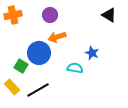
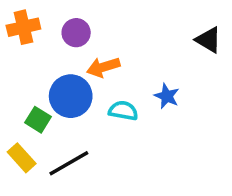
purple circle: (50, 15) -> (76, 33), moved
black triangle: (109, 15) -> (209, 40), moved
cyan semicircle: (75, 68) -> (123, 111), moved

